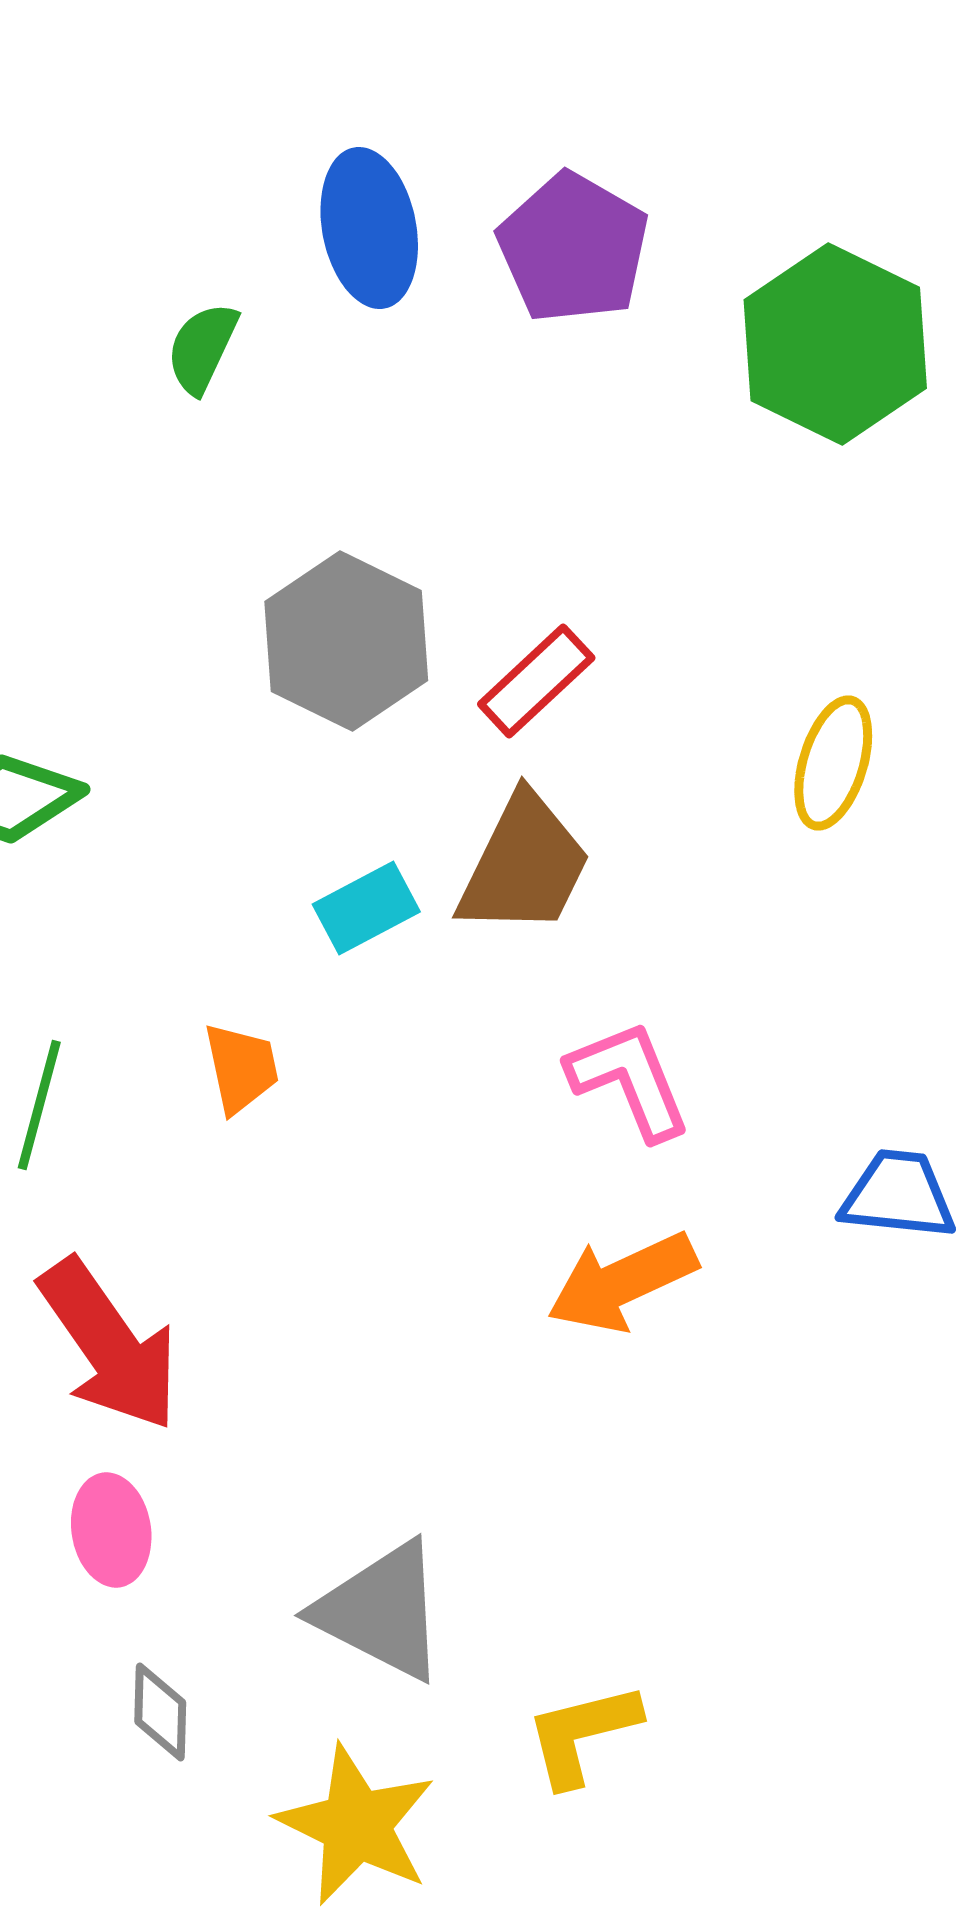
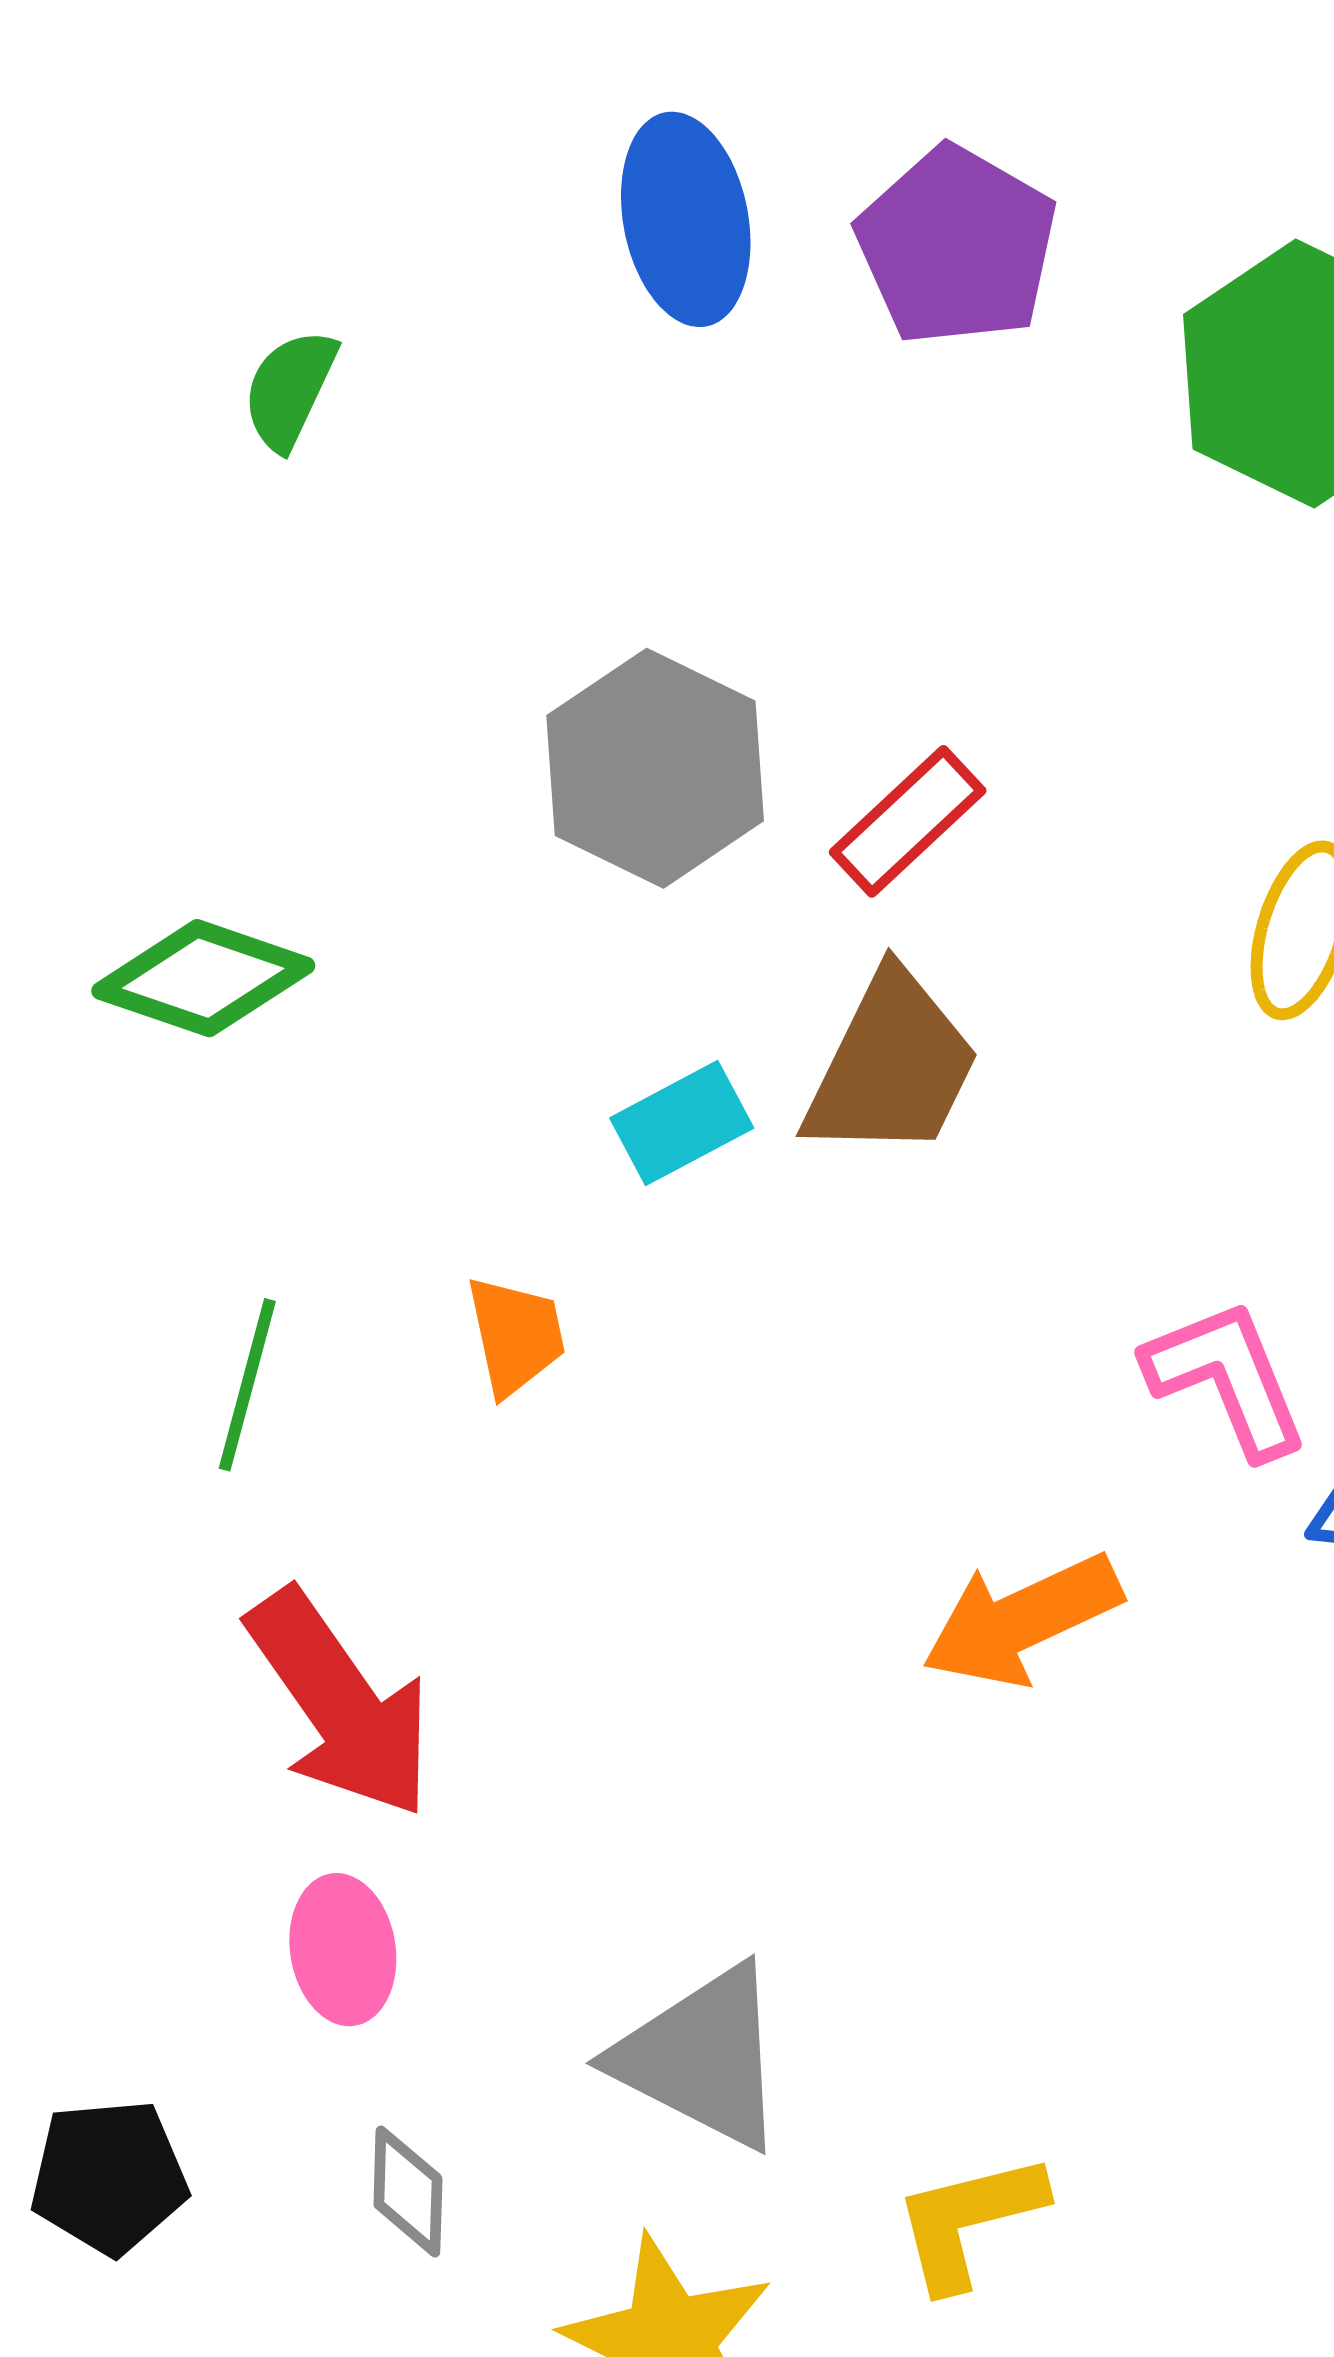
green semicircle: (202, 348) -> (290, 389), moved
pink L-shape: (629, 1080) -> (1227, 1378), moved

